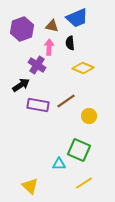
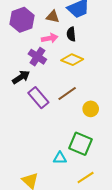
pink arrow: (49, 47) -> (50, 38), turned 77
yellow diamond: (83, 68) -> (72, 60), moved
purple rectangle: (38, 105) -> (38, 98), turned 40

